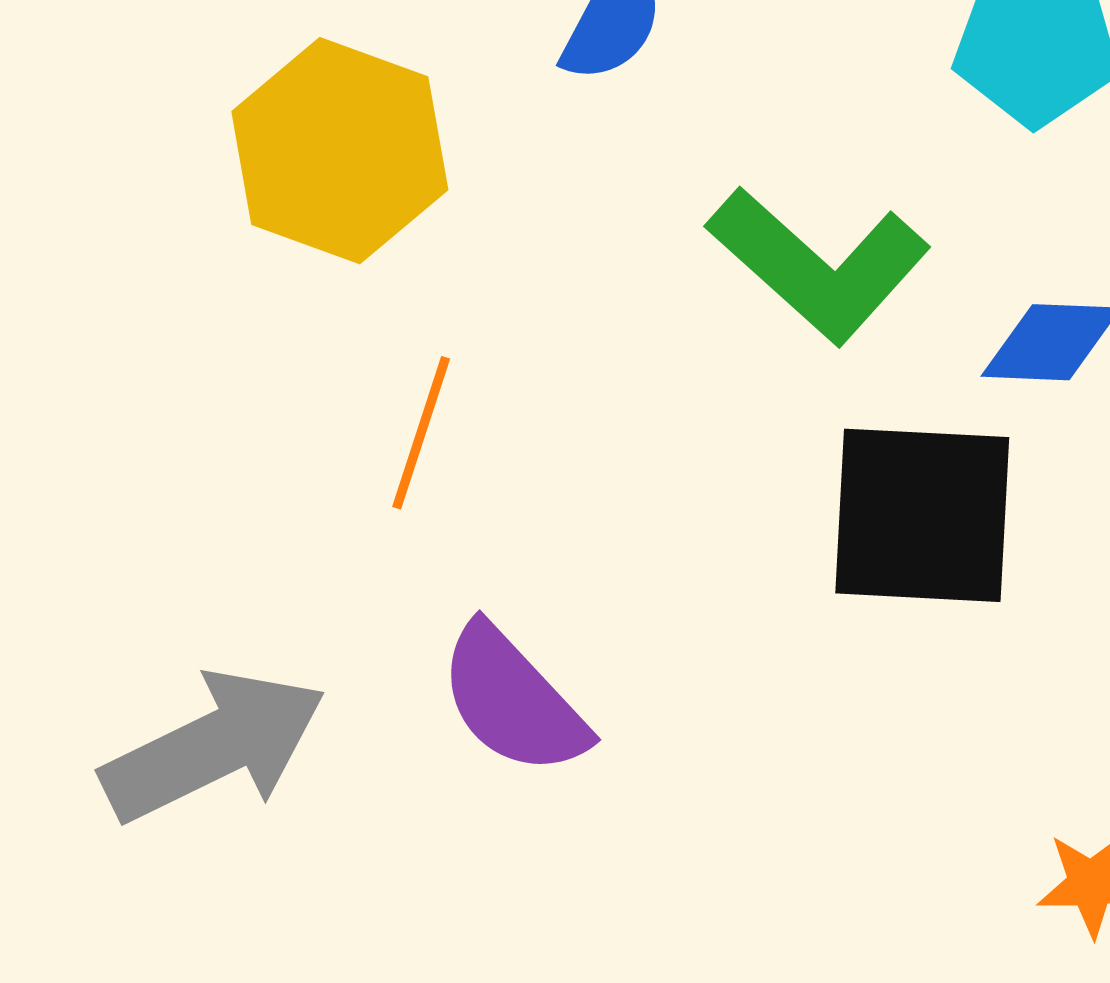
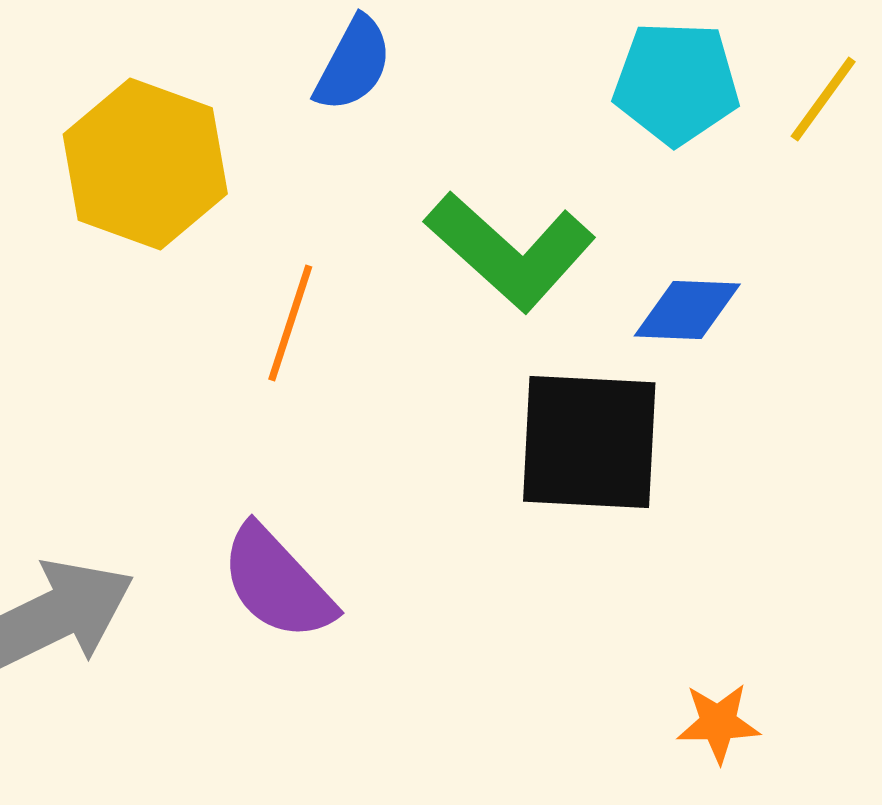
orange line: (421, 433) -> (290, 323), moved

